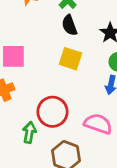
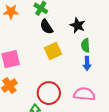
yellow square: (70, 59) -> (53, 51), turned -30

